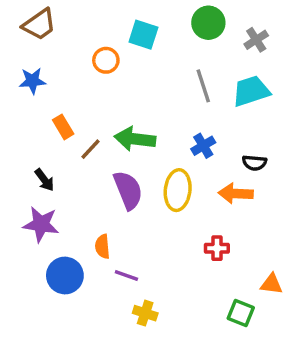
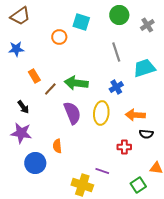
cyan trapezoid: (251, 91) -> (144, 68), moved
black semicircle: (254, 163) -> (146, 134), moved
purple line: (126, 276) -> (102, 171), moved
yellow cross: (145, 313) -> (82, 185), size x1.5
green square: (241, 313) -> (138, 185), turned 35

